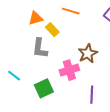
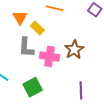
orange triangle: (36, 18) -> (20, 18), turned -42
pink cross: (69, 70) -> (49, 56), moved, turned 30

